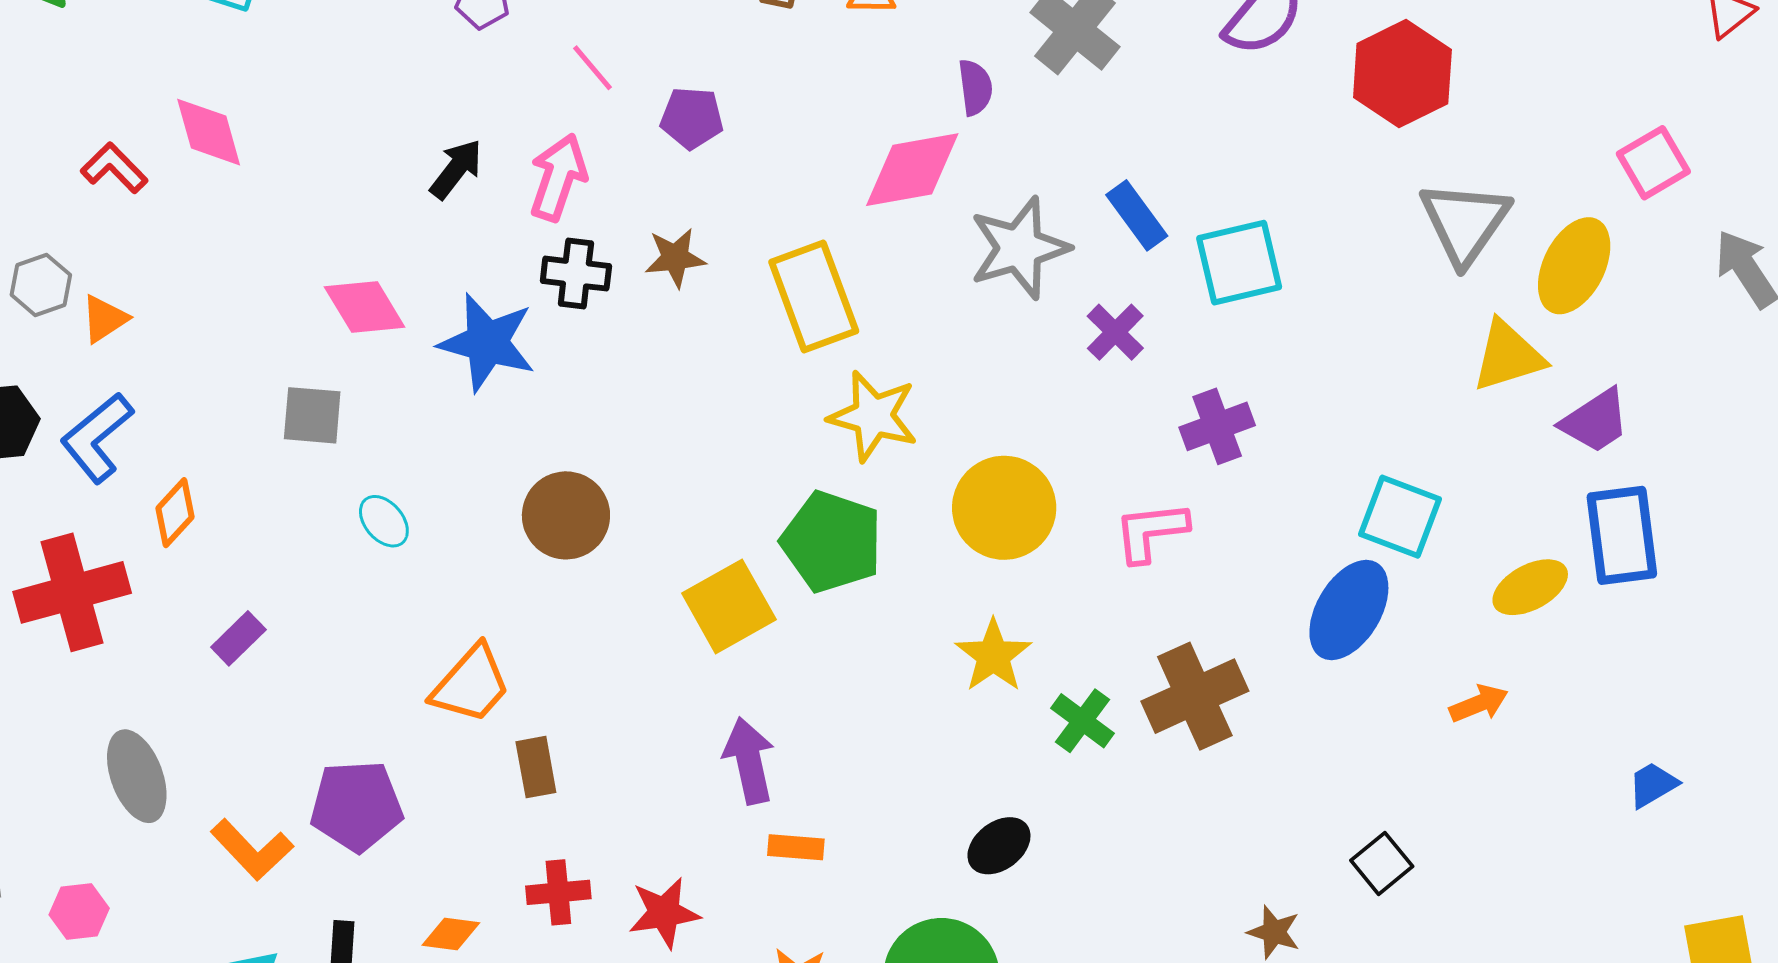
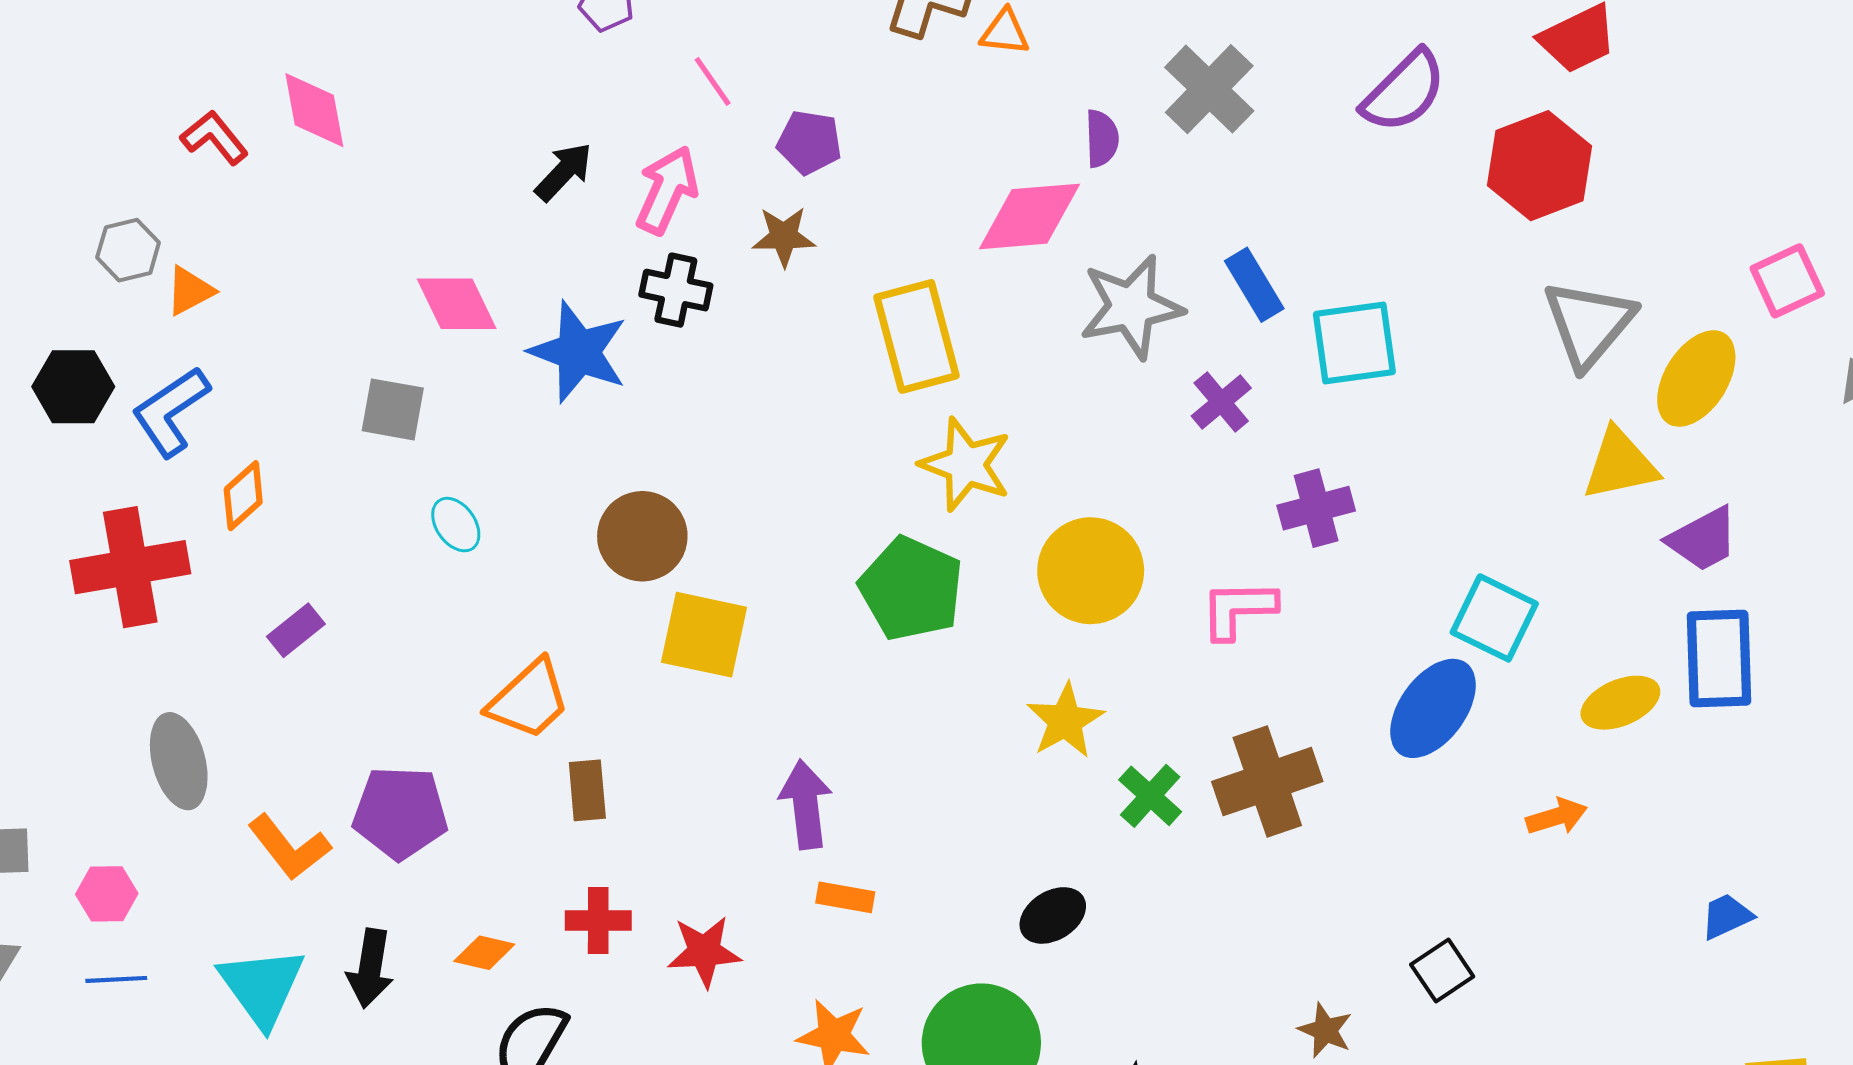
brown star: (675, 258) -> (784, 237), moved
yellow square: (729, 606) -> (704, 635), moved, turned 36

